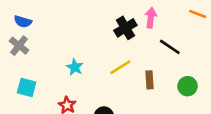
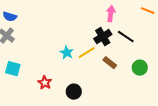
black cross: (125, 28) -> (103, 37), moved
cyan star: (75, 67) -> (67, 53), moved
brown rectangle: (149, 80) -> (110, 63), turned -48

